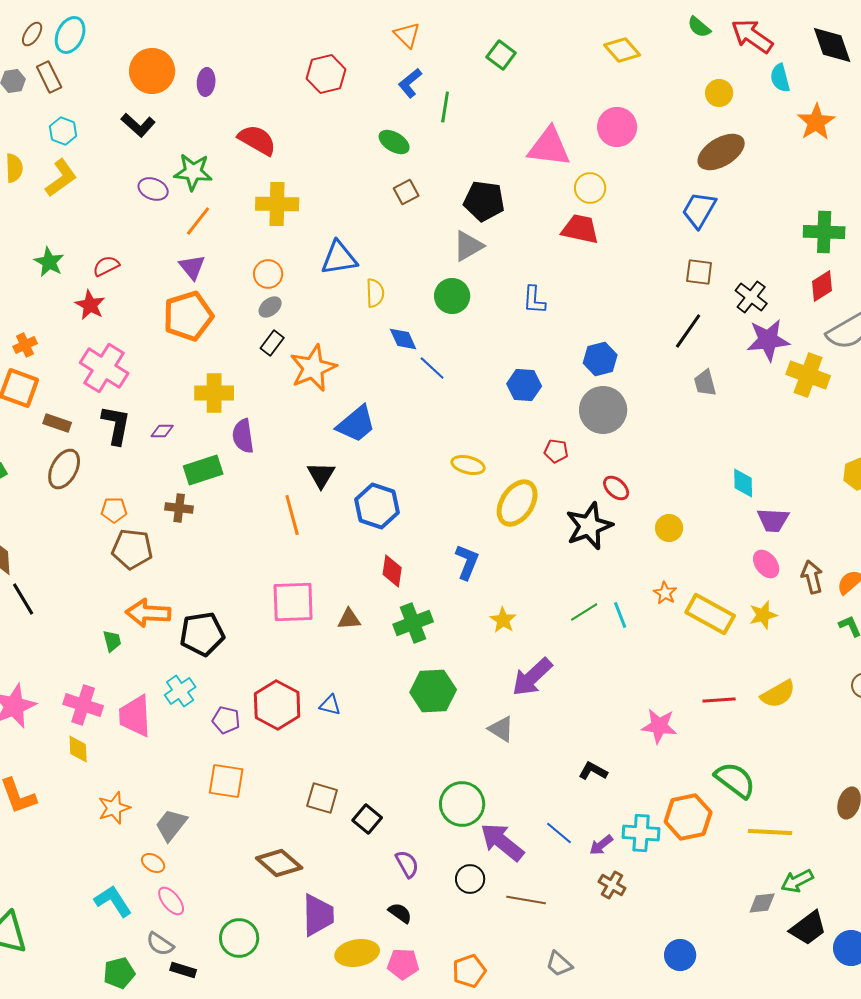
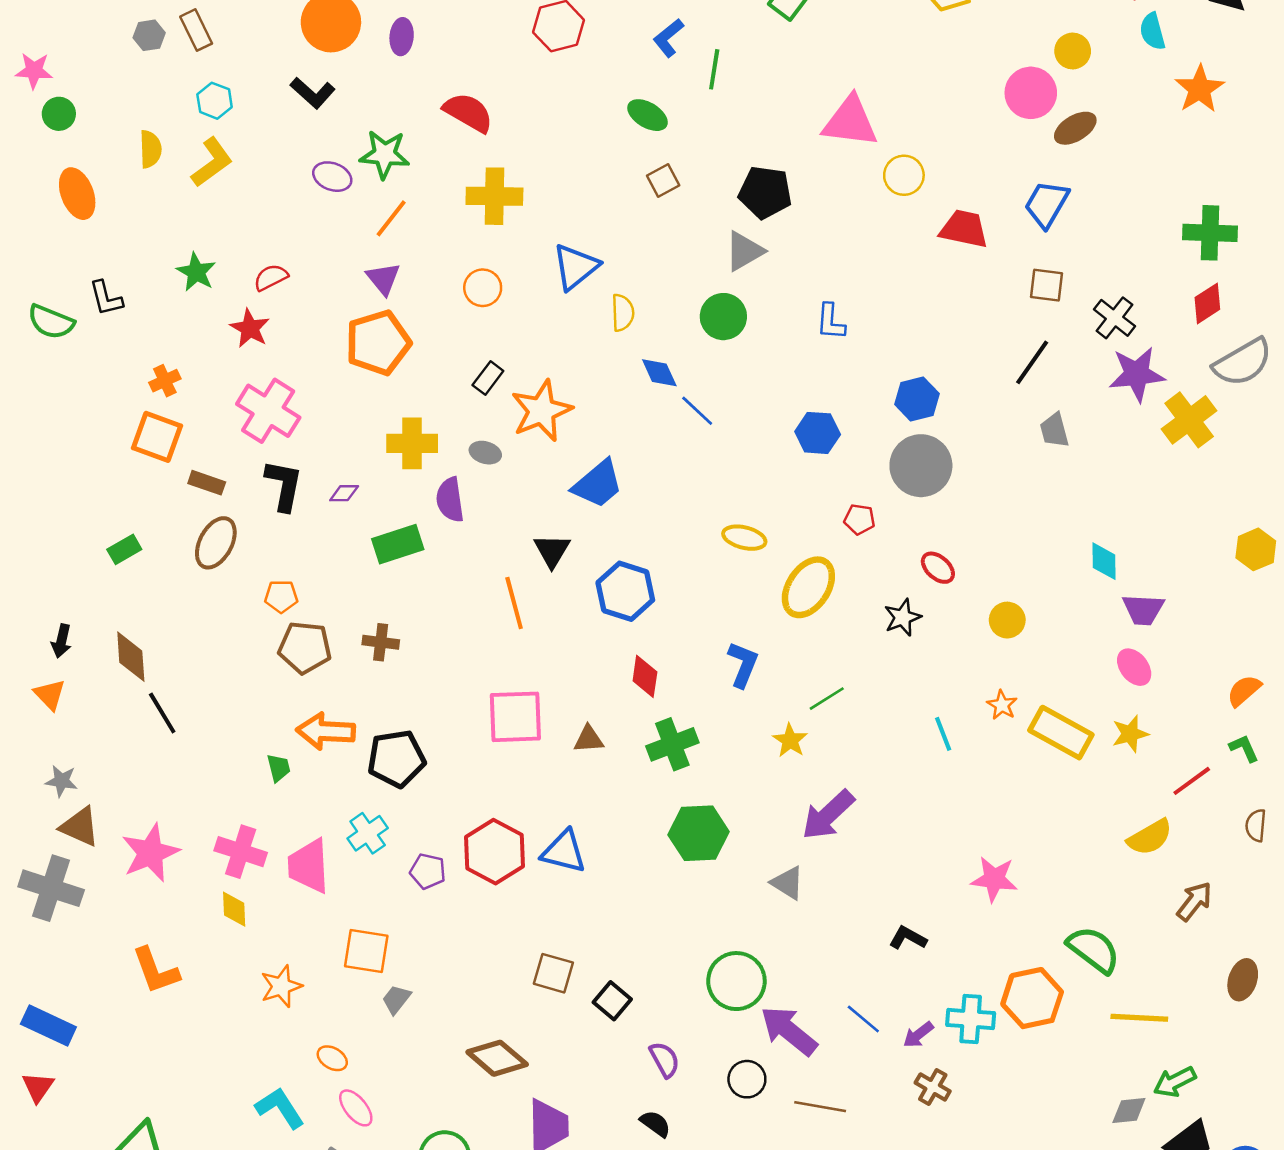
pink circle: (617, 127) -> (1031, 93), moved
brown ellipse: (721, 152) -> (1075, 128), size x0.7
red trapezoid: (580, 229) -> (964, 229), moved
blue triangle: (339, 258) -> (576, 267), turned -30
gray ellipse: (270, 307) -> (485, 453), moved, turned 55
yellow cross: (808, 375) -> (1189, 420), turned 33
brown cross: (179, 508) -> (381, 642), moved
black star: (589, 526) -> (903, 617), size x0.6
brown arrow: (812, 577) -> (1194, 901), moved, turned 52
green line: (584, 612) -> (827, 699), moved
red line: (719, 700) -> (1192, 781), moved, turned -32
blue triangle: (330, 705) -> (564, 852), size x1.6
orange square: (226, 781) -> (366, 951), moved
gray trapezoid: (171, 825) -> (396, 999), moved, size x0.7

